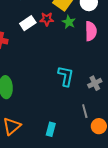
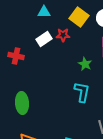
green star: (69, 22) -> (85, 64), moved

